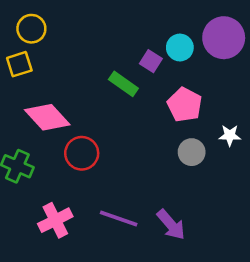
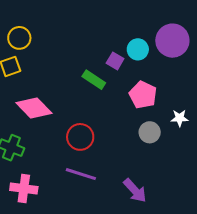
red circle: (82, 153) -> (80, 137), moved
purple line: (119, 219) -> (81, 174), moved
pink cross: (55, 220) -> (24, 189), moved, turned 36

